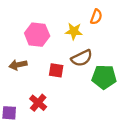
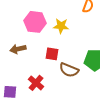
yellow star: (74, 31) -> (61, 26), moved
brown semicircle: (82, 58) -> (69, 70), moved, turned 48

